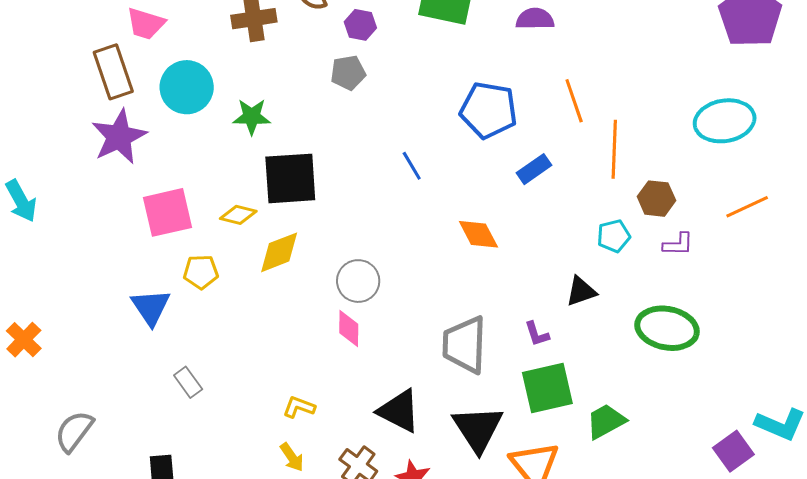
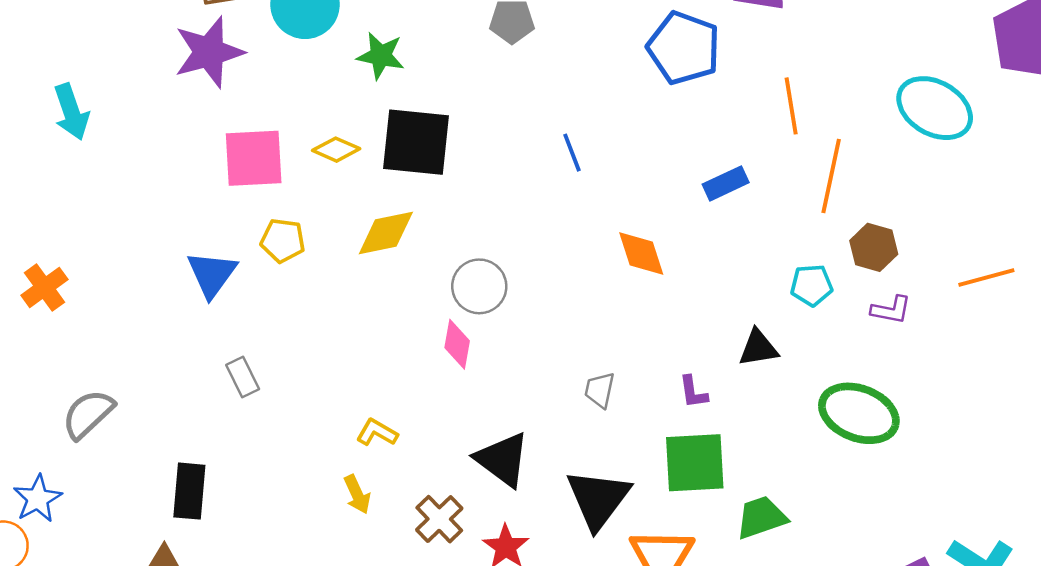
blue pentagon: (489, 110) -> (684, 48), moved
cyan ellipse: (725, 121) -> (935, 108), moved, turned 30
yellow diamond: (238, 215) -> (336, 150), moved
gray trapezoid: (465, 345) -> (600, 390), size x0.5

